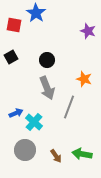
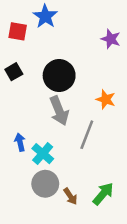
black circle: (47, 60) -> (59, 75), size x1.6
blue arrow: (16, 113) -> (20, 142), turned -80
gray circle: (25, 150) -> (45, 184), moved
green arrow: (82, 154) -> (103, 194), turned 120

